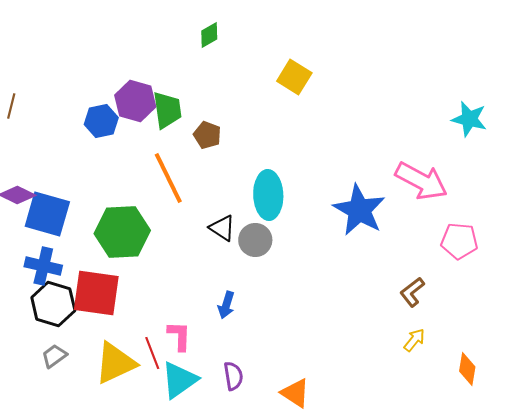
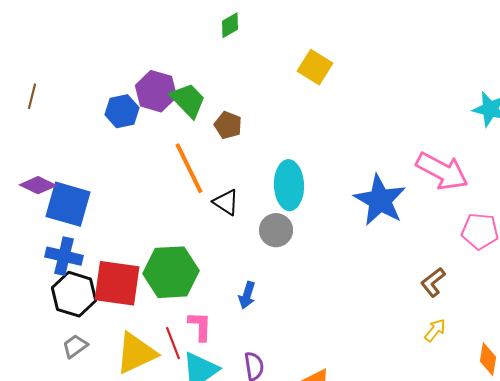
green trapezoid: (167, 110) -> (188, 100), turned -36
black triangle: (222, 228) -> (226, 202), moved
green hexagon: (122, 232) -> (171, 272), moved

